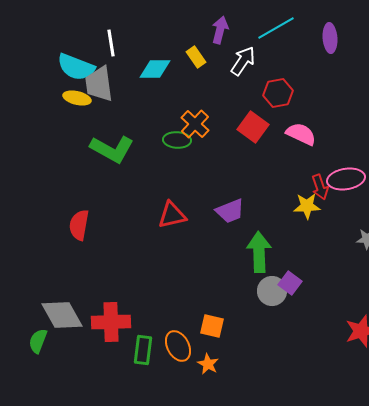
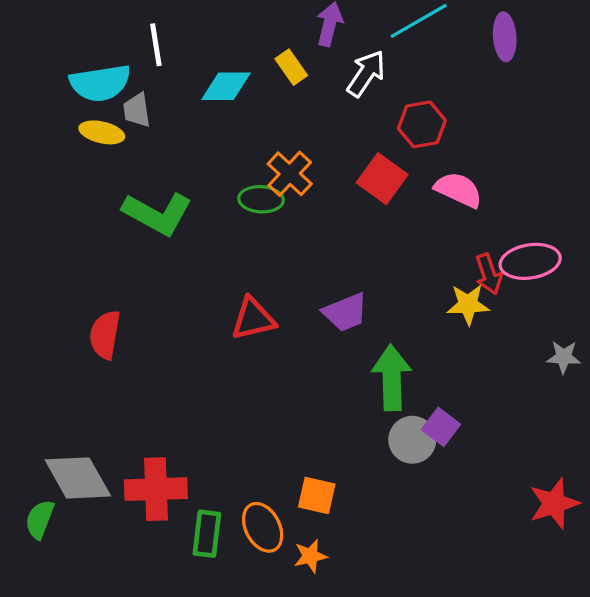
cyan semicircle: (76, 67) -> (100, 83), turned -30
gray trapezoid: (99, 84) -> (137, 110), size x0.6
orange star: (208, 364) -> (310, 556), turned 30

